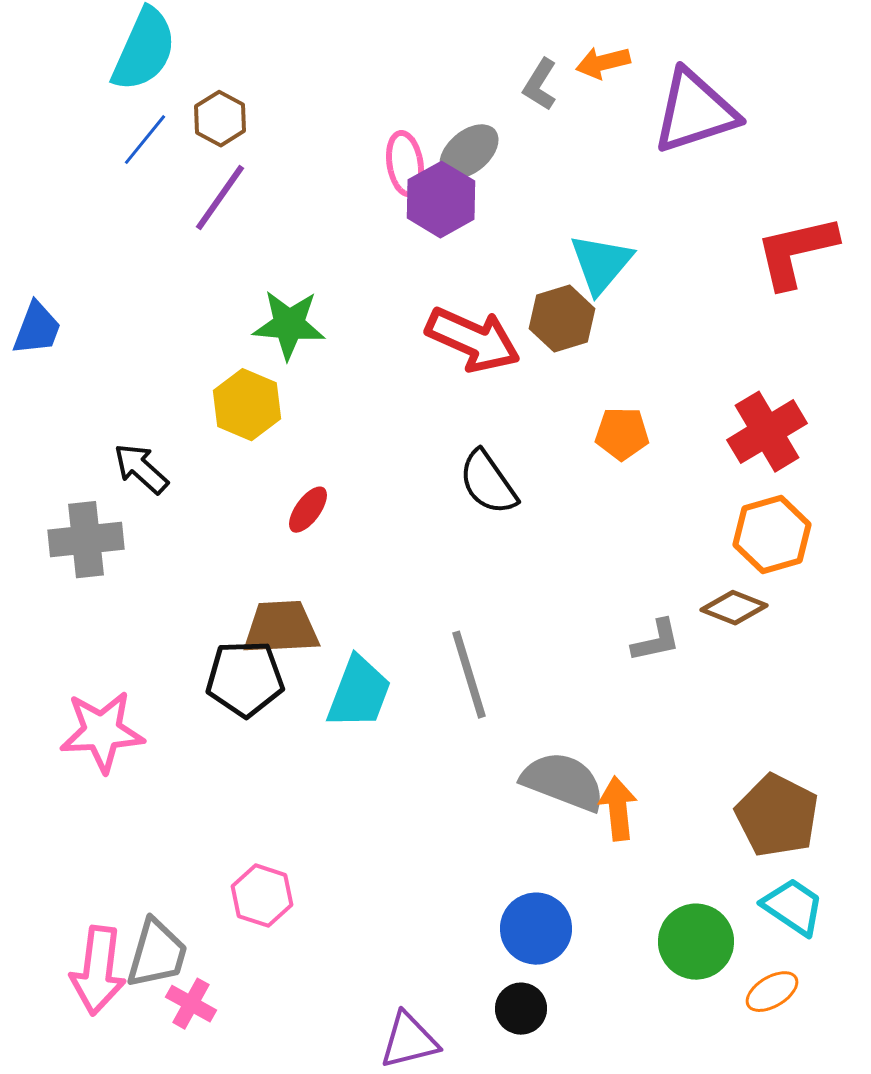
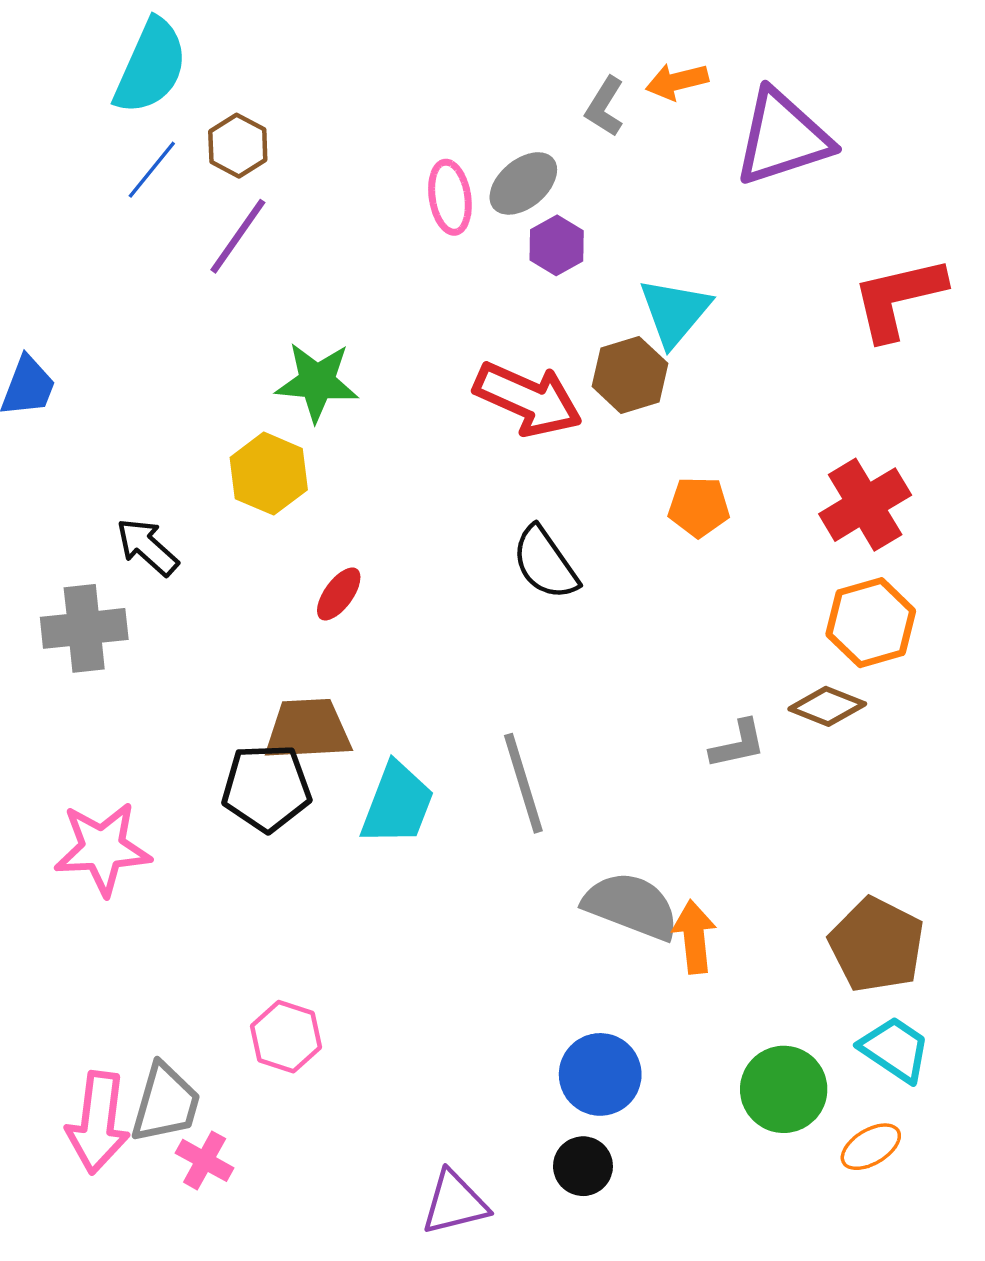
purple hexagon: (441, 200) -> (557, 245), moved, size x0.7

